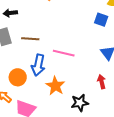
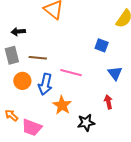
blue square: (101, 20) -> (102, 45), moved
orange circle: (18, 77) -> (22, 81), moved

